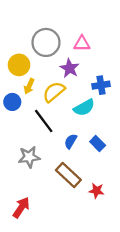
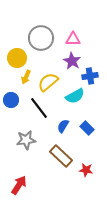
purple star: (70, 68) -> (72, 61), moved
blue circle: (12, 102) -> (11, 100), moved

